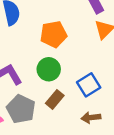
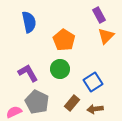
orange pentagon: (54, 34) -> (64, 40), turned -30
brown rectangle: (55, 99) -> (72, 103), moved

